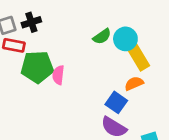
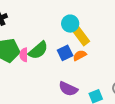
green semicircle: (102, 36) -> (38, 50), moved, size x1.5
blue square: (116, 102) -> (65, 53), moved, turned 35

